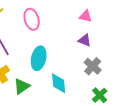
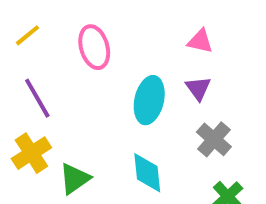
purple triangle: (85, 40) -> (198, 88), turned 32
cyan ellipse: (39, 58) -> (149, 100), moved

